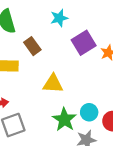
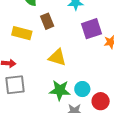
green star: (64, 120) -> (60, 90), turned 30

